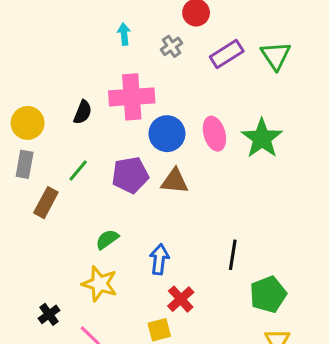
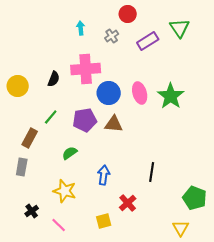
green triangle: (276, 56) -> (180, 28), moved
gray rectangle: (25, 164) -> (22, 167), moved
green semicircle: (107, 239) -> (70, 153), moved
green pentagon: (268, 294) -> (195, 198), moved, turned -30
red cross: (181, 299) -> (128, 203), moved

